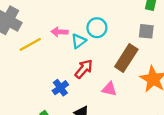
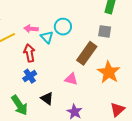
cyan triangle: (79, 41) -> (47, 37), turned -40
red arrow: (84, 69) -> (29, 53), moved, turned -54

